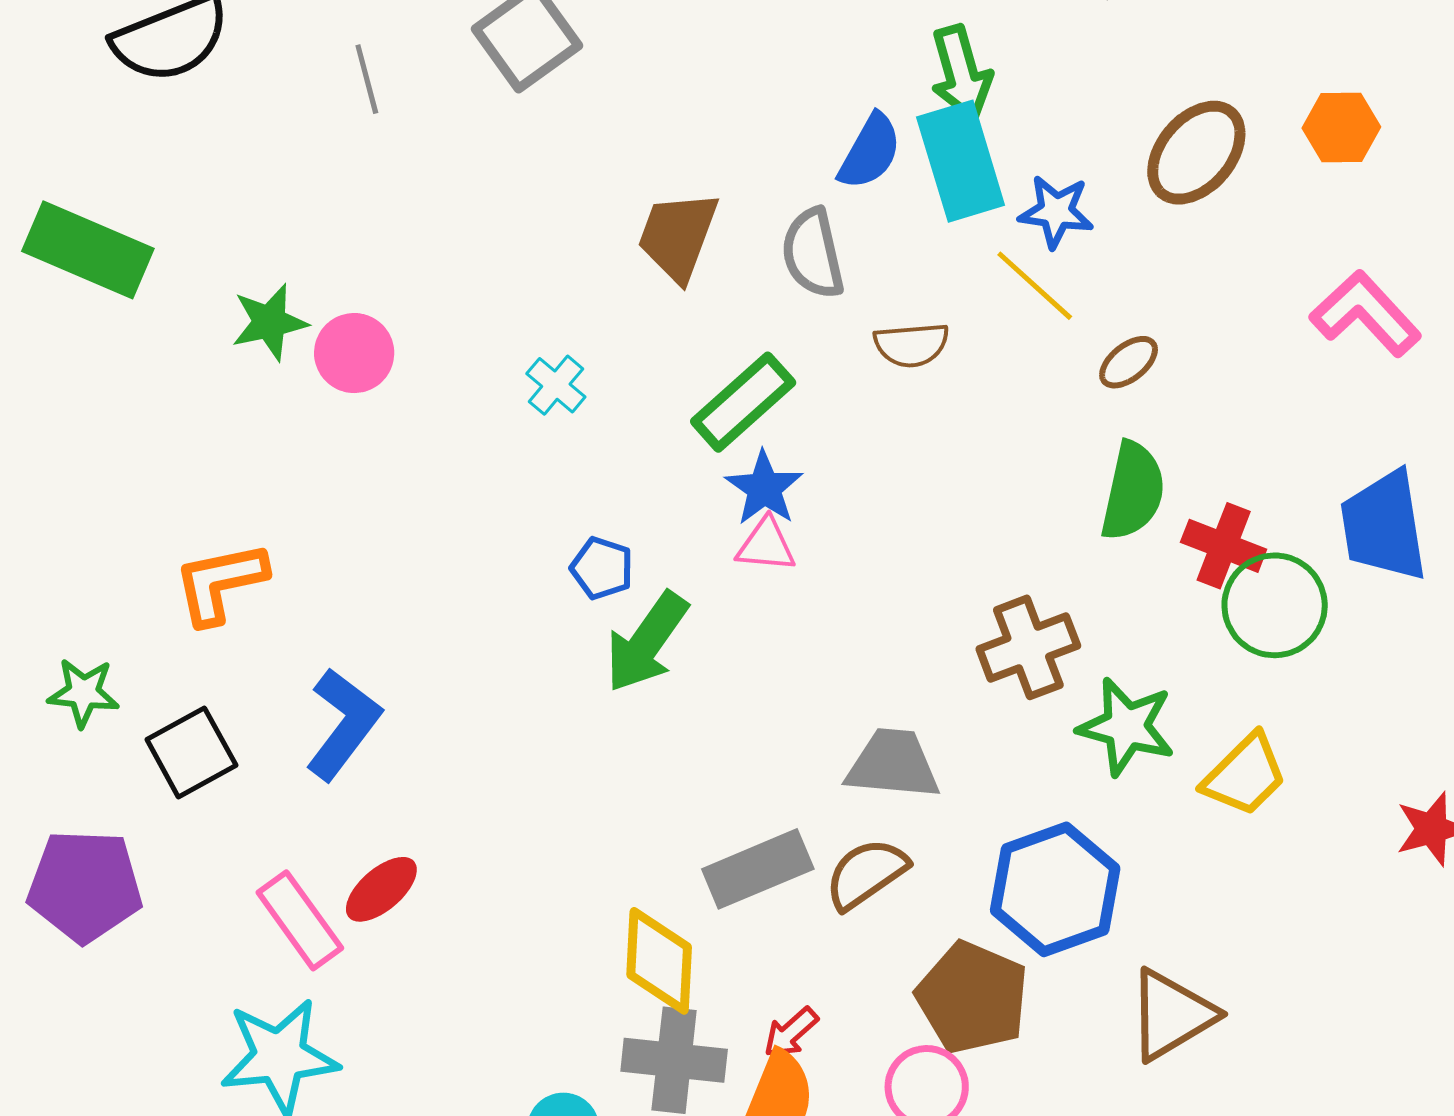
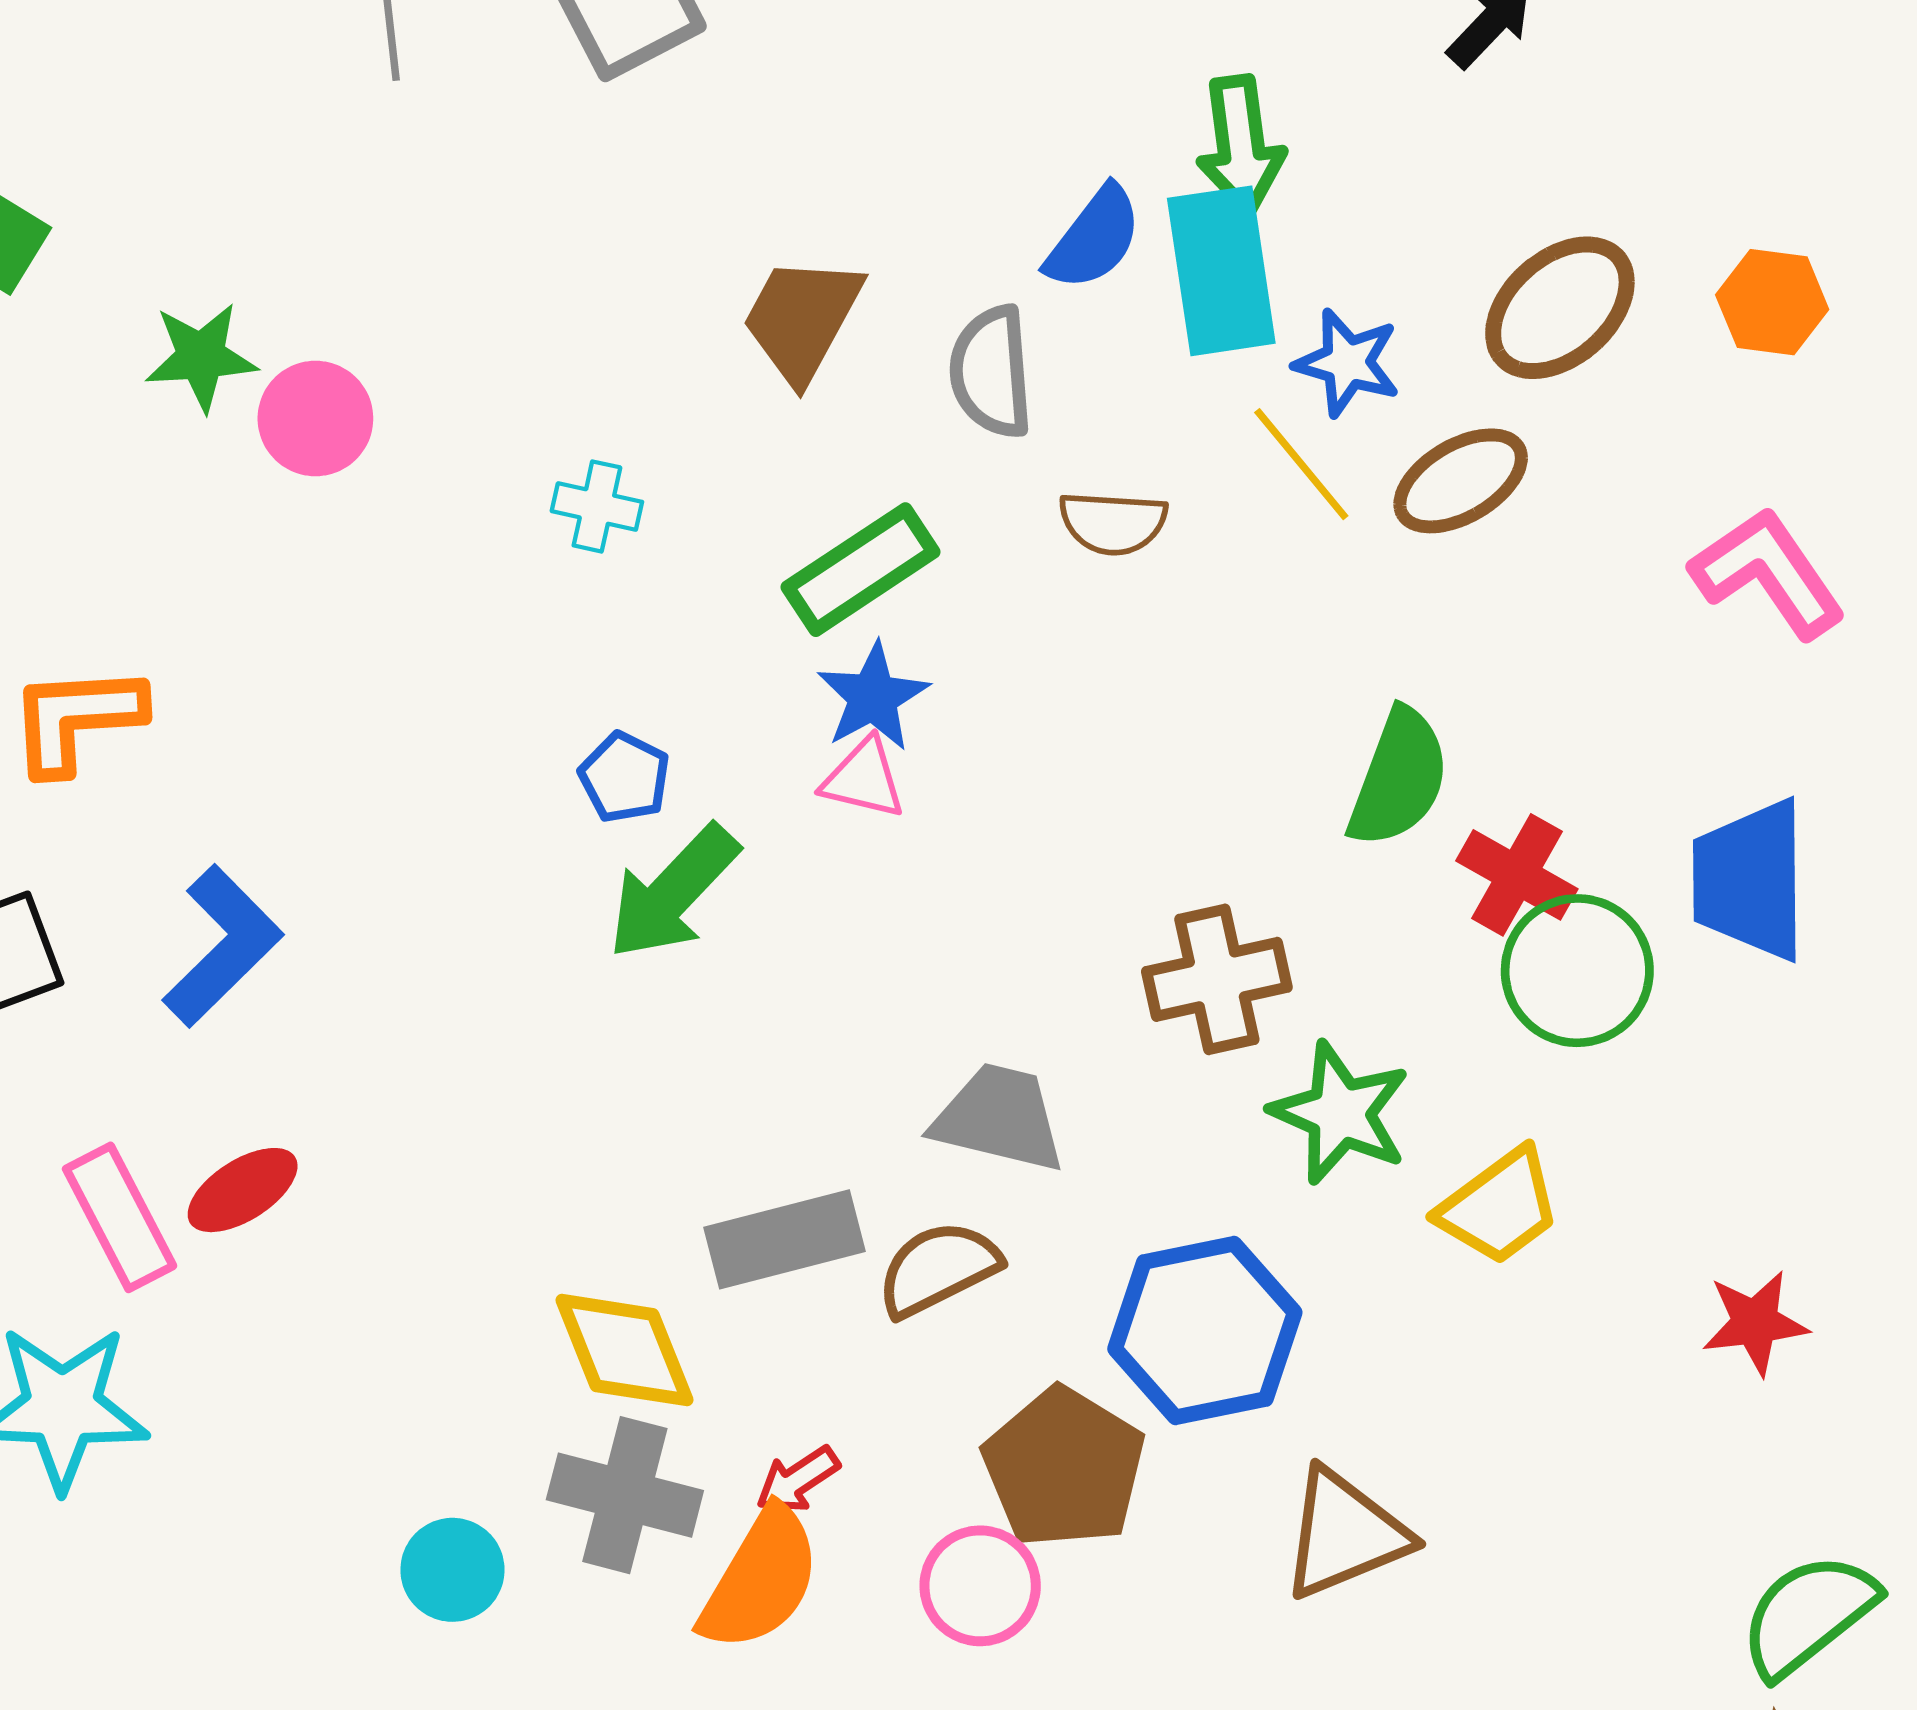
brown ellipse: (1129, 362) -> (1461, 481), moved, size x1.5
cyan cross: (556, 385) -> (597, 506), turned -36
yellow diamond: (659, 961) -> (624, 1350), turned -33

